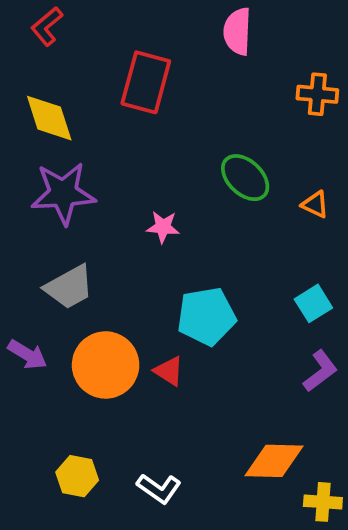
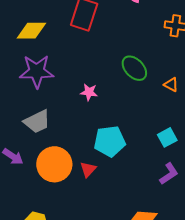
yellow diamond: (49, 118) -> (31, 31), turned -76
red triangle: (169, 371) -> (88, 169), turned 36

